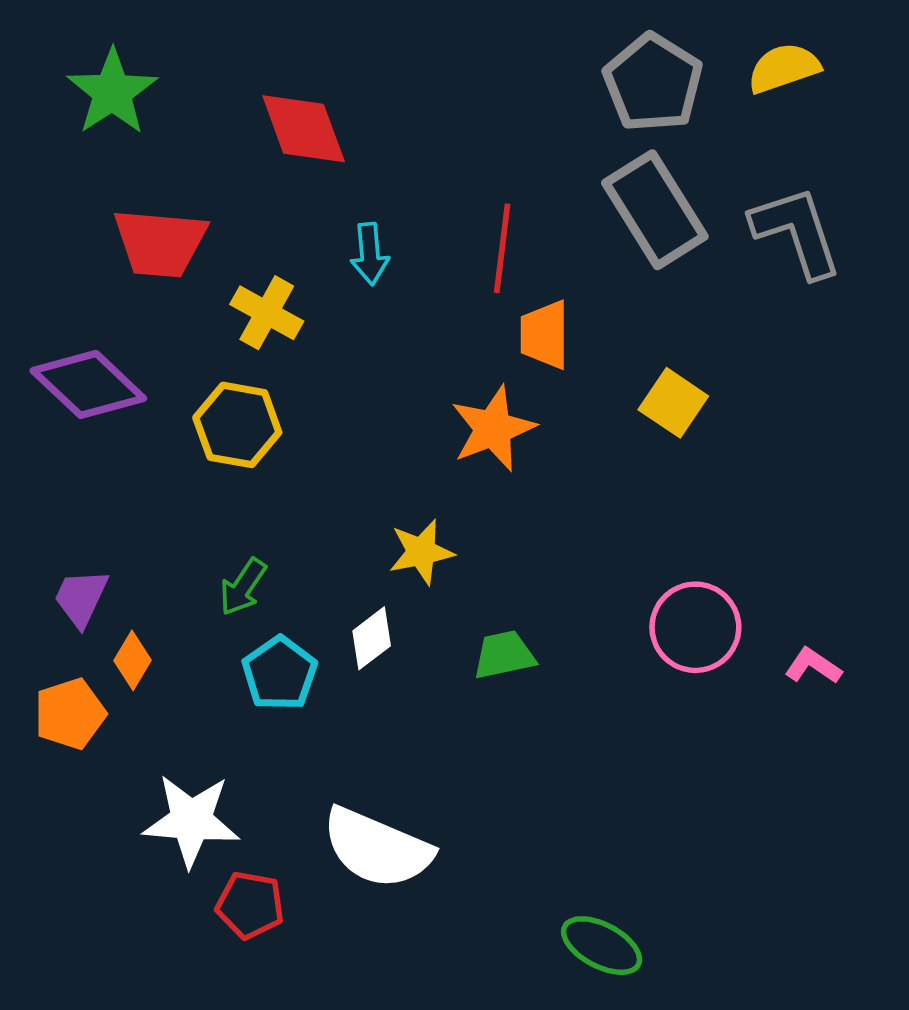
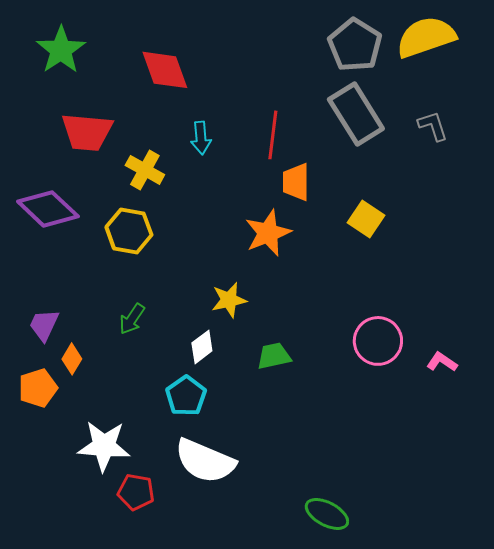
yellow semicircle: (784, 68) -> (426, 37), size x1.5
gray L-shape: (797, 232) -> (433, 126), size x0.6
cyan pentagon: (280, 673) -> (186, 396), moved

